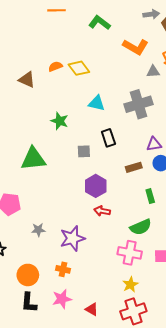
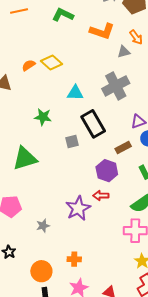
black rectangle: (108, 138) -> (93, 124), size x1.5
purple hexagon: (96, 186) -> (107, 171), moved
purple star: (72, 238) -> (78, 208), moved

